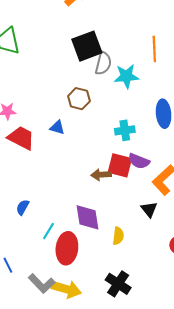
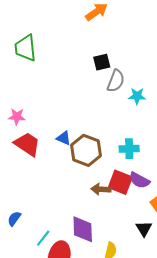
black square: (87, 46) -> (102, 62), size x0.6
cyan star: (127, 76) -> (137, 96), size x0.7
brown hexagon: (79, 99) -> (86, 150), moved, size x1.4
blue semicircle: (23, 207) -> (14, 219), moved

